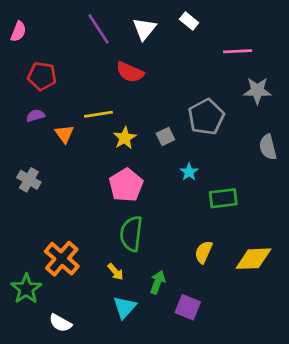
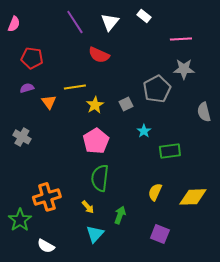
gray star: (257, 91) -> (184, 69), moved
orange cross: (62, 259) -> (47, 197), turned 32
purple square: (188, 307) -> (160, 234), moved

